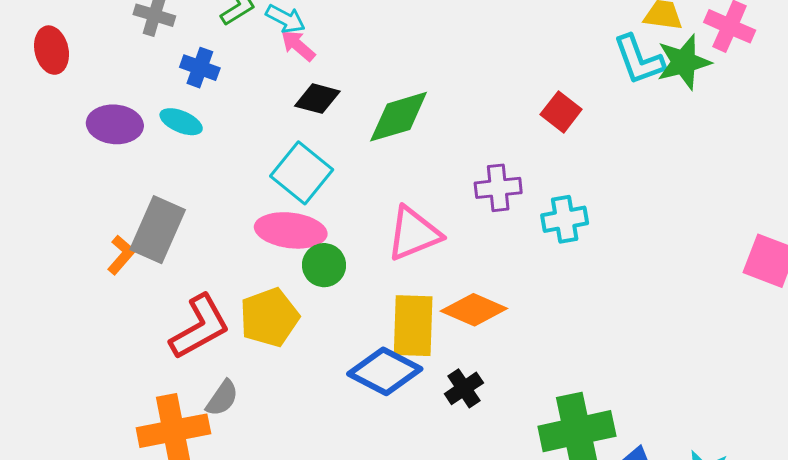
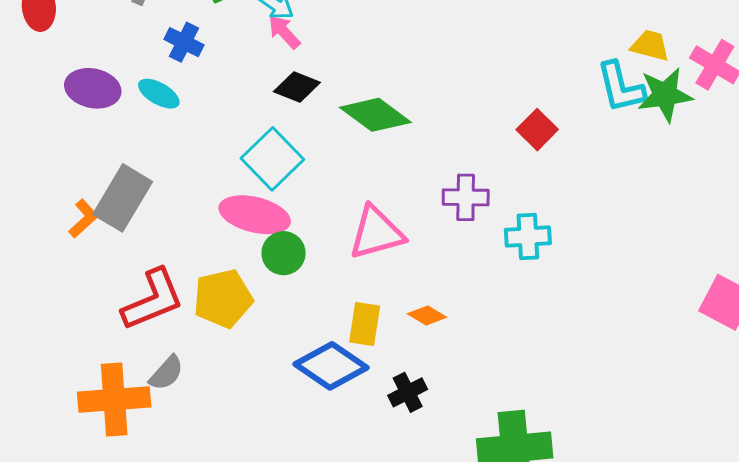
green diamond: (399, 117) -> (375, 115), turned 46
orange diamond: (474, 310) -> (427, 315), size x0.6
yellow rectangle: (413, 326) -> (365, 324), size x0.7

